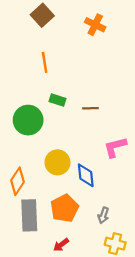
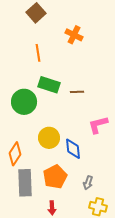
orange cross: (95, 25) -> (74, 35), moved
green rectangle: (57, 100) -> (49, 85), size x1.5
red arrow: (61, 245) -> (52, 208), turned -56

